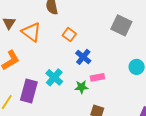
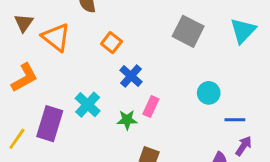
pink rectangle: (97, 77) -> (151, 106), turned -56

